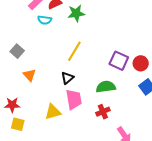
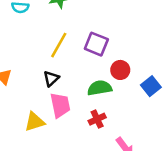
purple square: (119, 61) -> (96, 44), moved
red circle: (141, 63) -> (120, 70), moved

